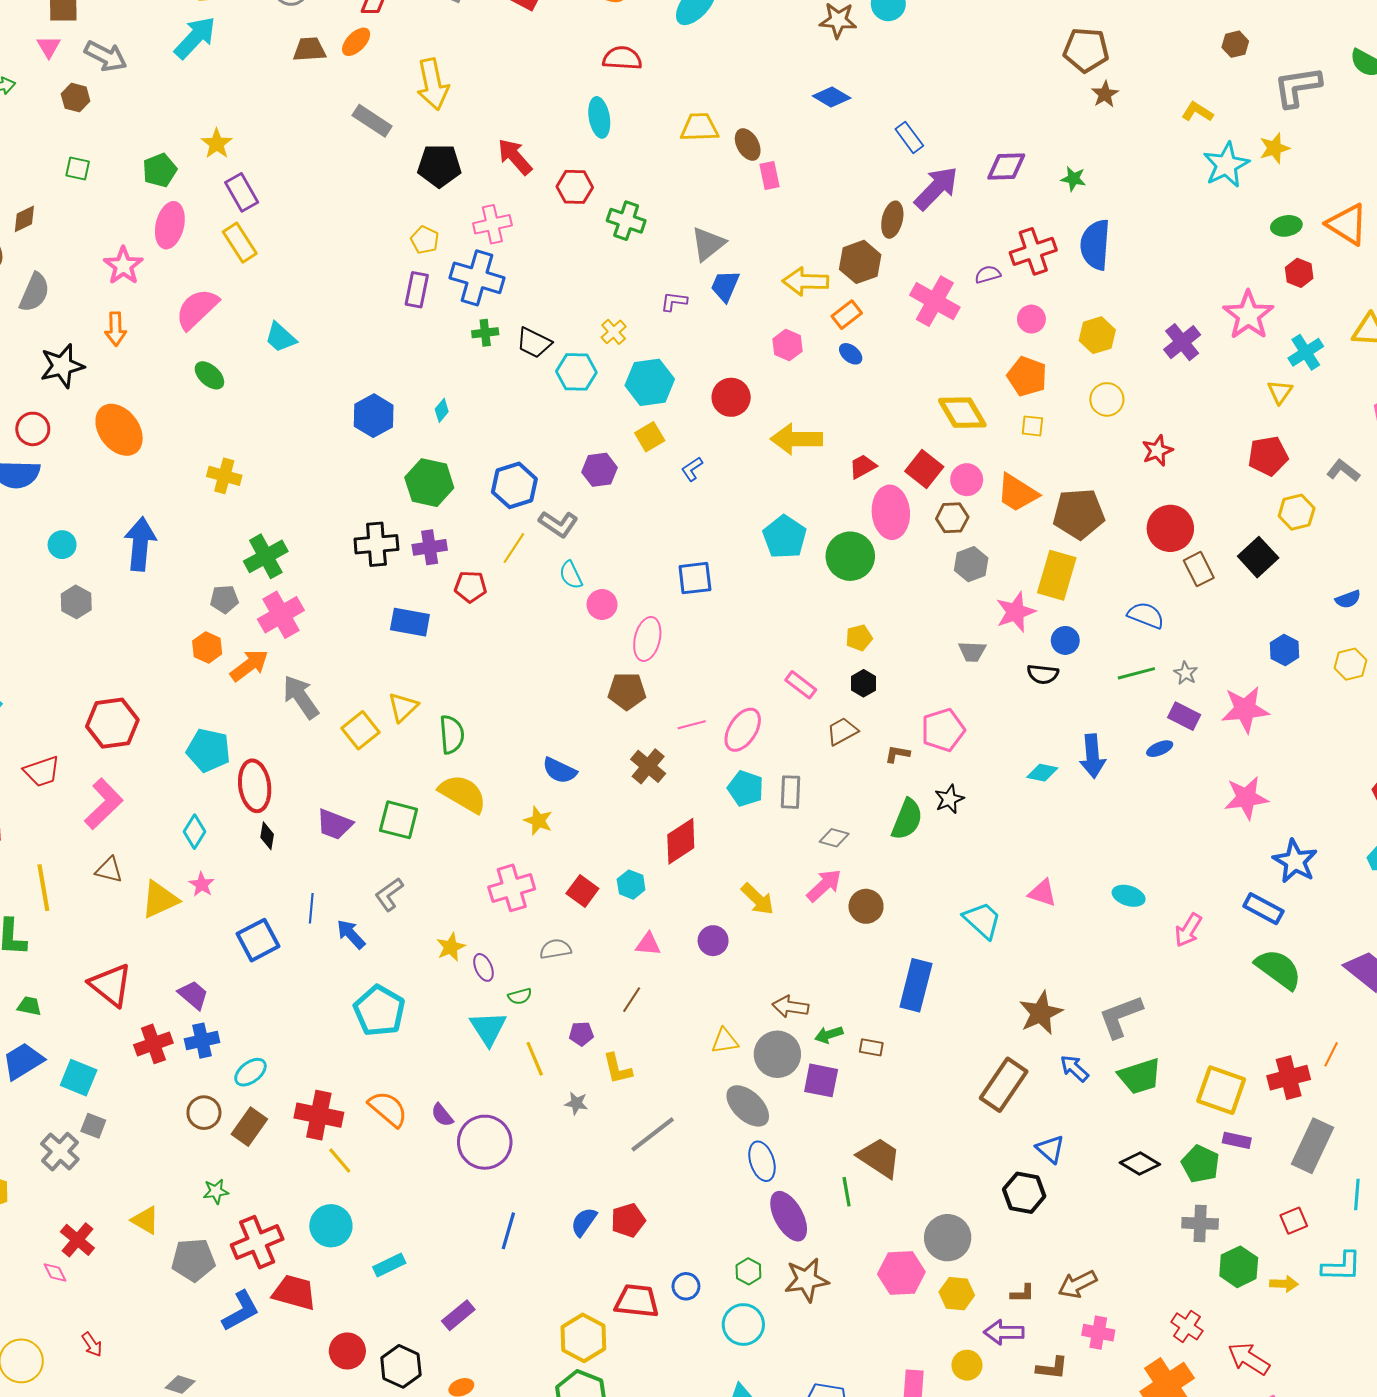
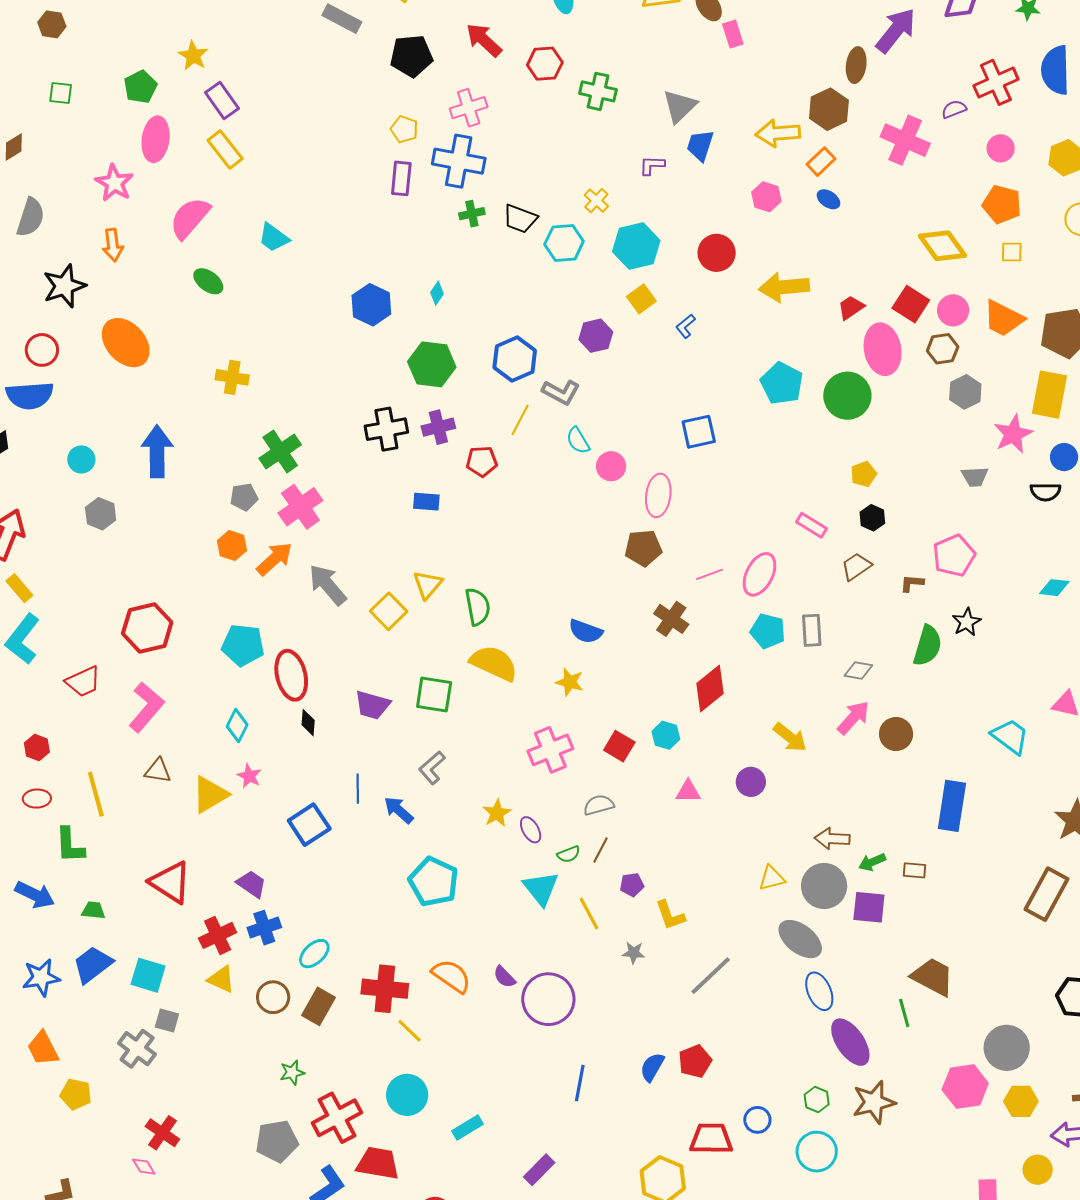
blue rectangle: (410, 622) -> (426, 502), size x0.7
brown line: (632, 1000) -> (600, 850), moved
yellow triangle: (145, 1220) -> (221, 979), moved

